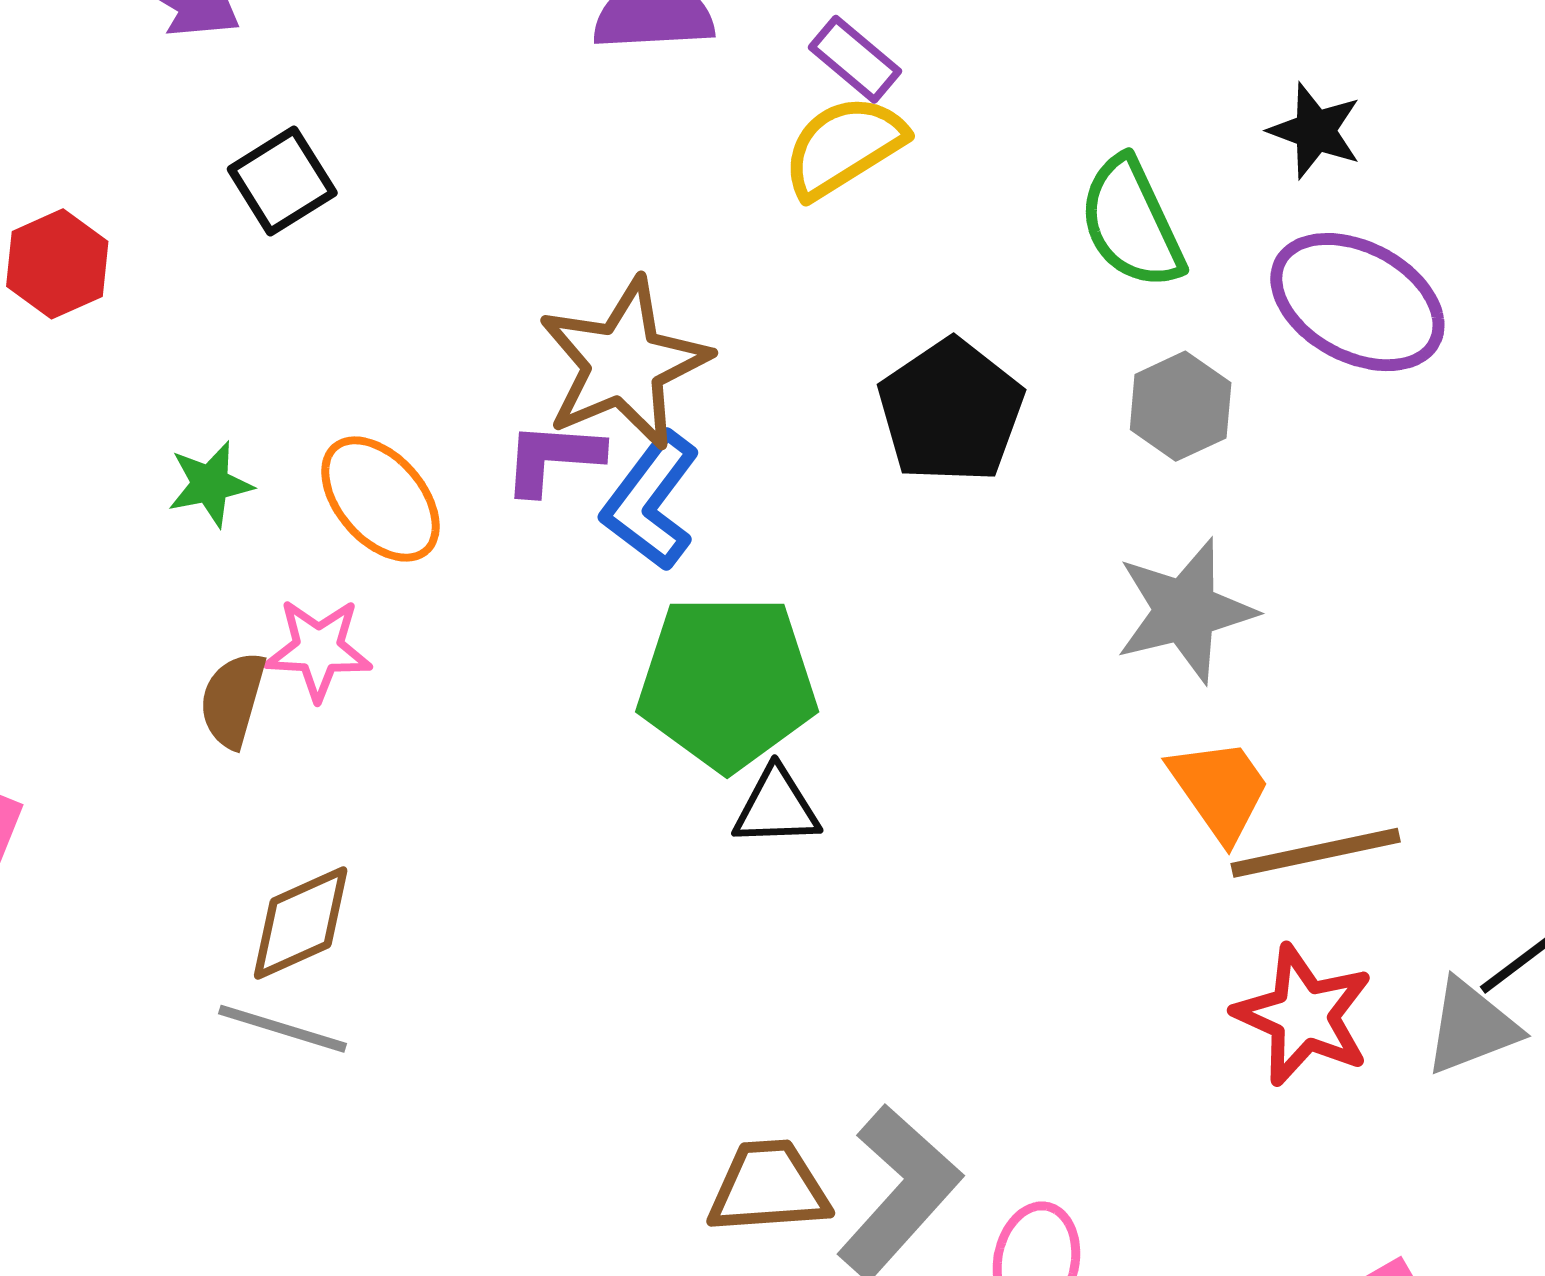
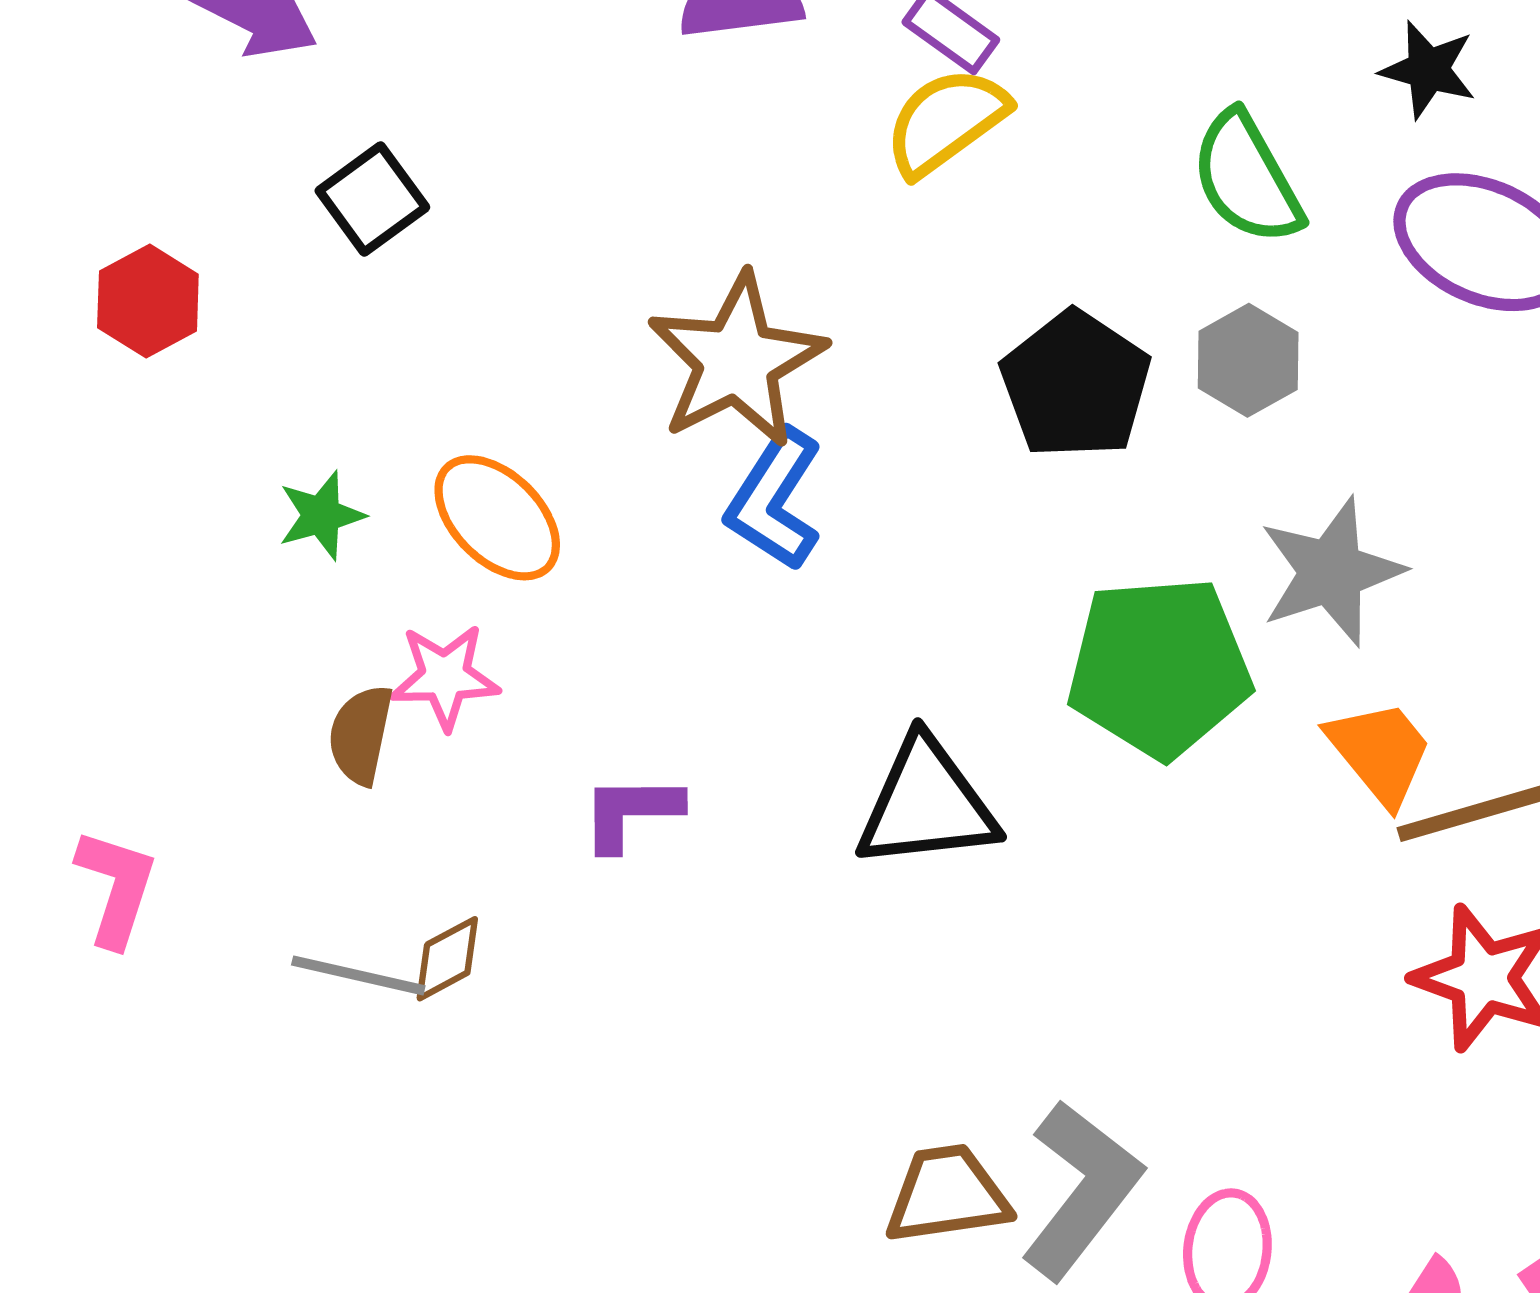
gray hexagon: (1181, 406) -> (1248, 360), moved
purple L-shape: (553, 458) -> (631, 812), moved
green pentagon: (727, 682) -> (1159, 667), moved
black triangle: (776, 807) -> (927, 804), size x1.6
brown diamond: (301, 923) -> (447, 959), size x0.7
gray line: (283, 1029) -> (358, 975), moved

